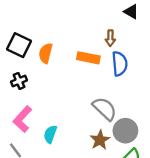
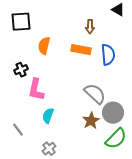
brown arrow: (110, 38) -> (90, 27), moved
black square: (19, 45) -> (21, 22), moved, turned -30
pink L-shape: (22, 119) -> (36, 90), moved, turned -30

